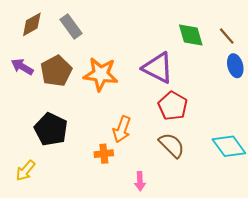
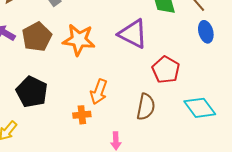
red pentagon: (173, 106) -> (166, 70), moved
brown semicircle: (172, 145) -> (146, 107), turned 56

